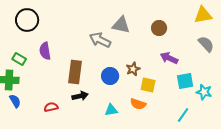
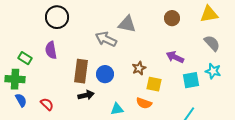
black circle: (27, 20) -> (57, 17), moved
brown circle: (159, 28) -> (172, 18), moved
blue circle: (110, 76) -> (105, 74), moved
cyan star: (204, 92) -> (213, 71), moved
red semicircle: (51, 107) -> (47, 104), moved, turned 56

